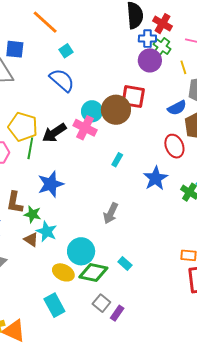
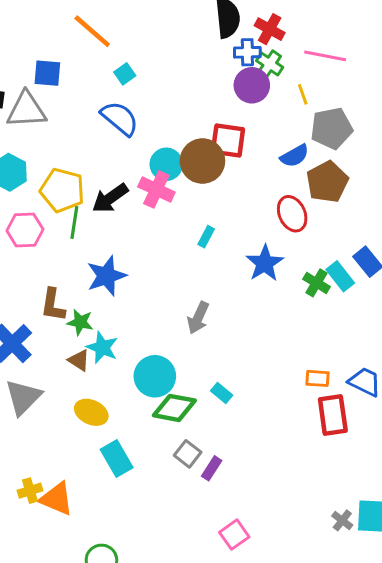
yellow ellipse: (63, 272) -> (91, 412), moved

